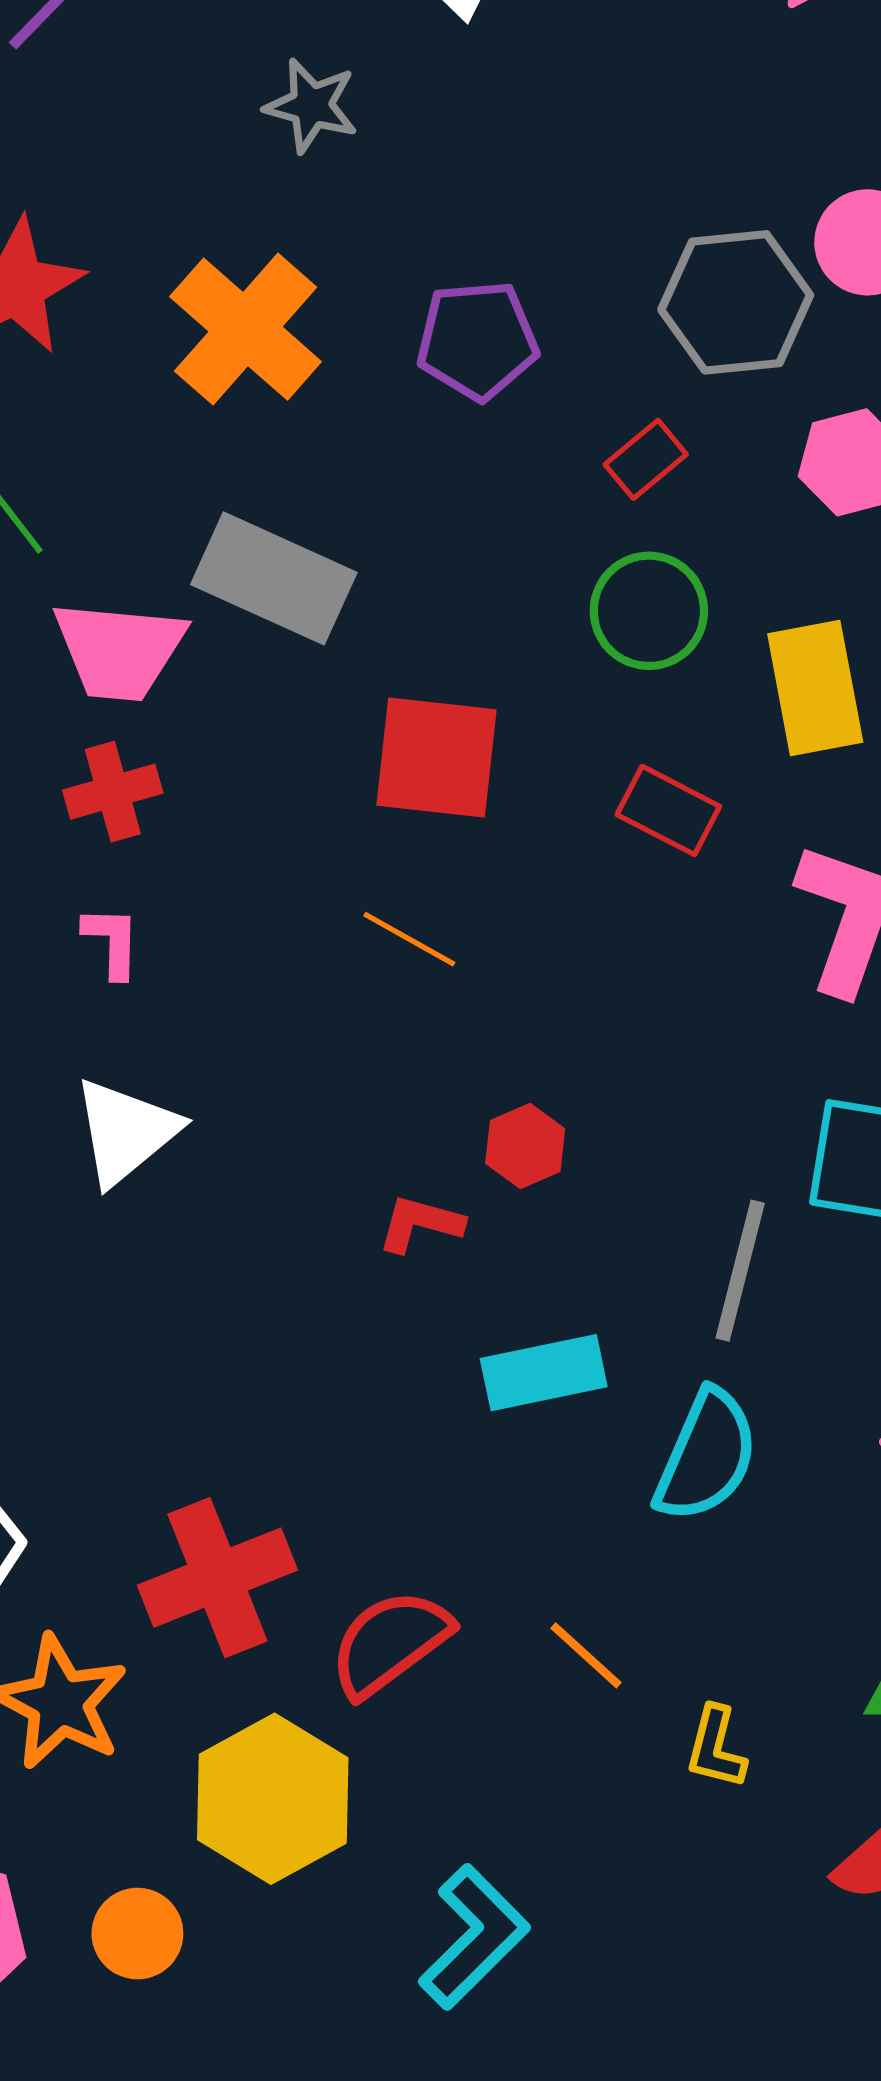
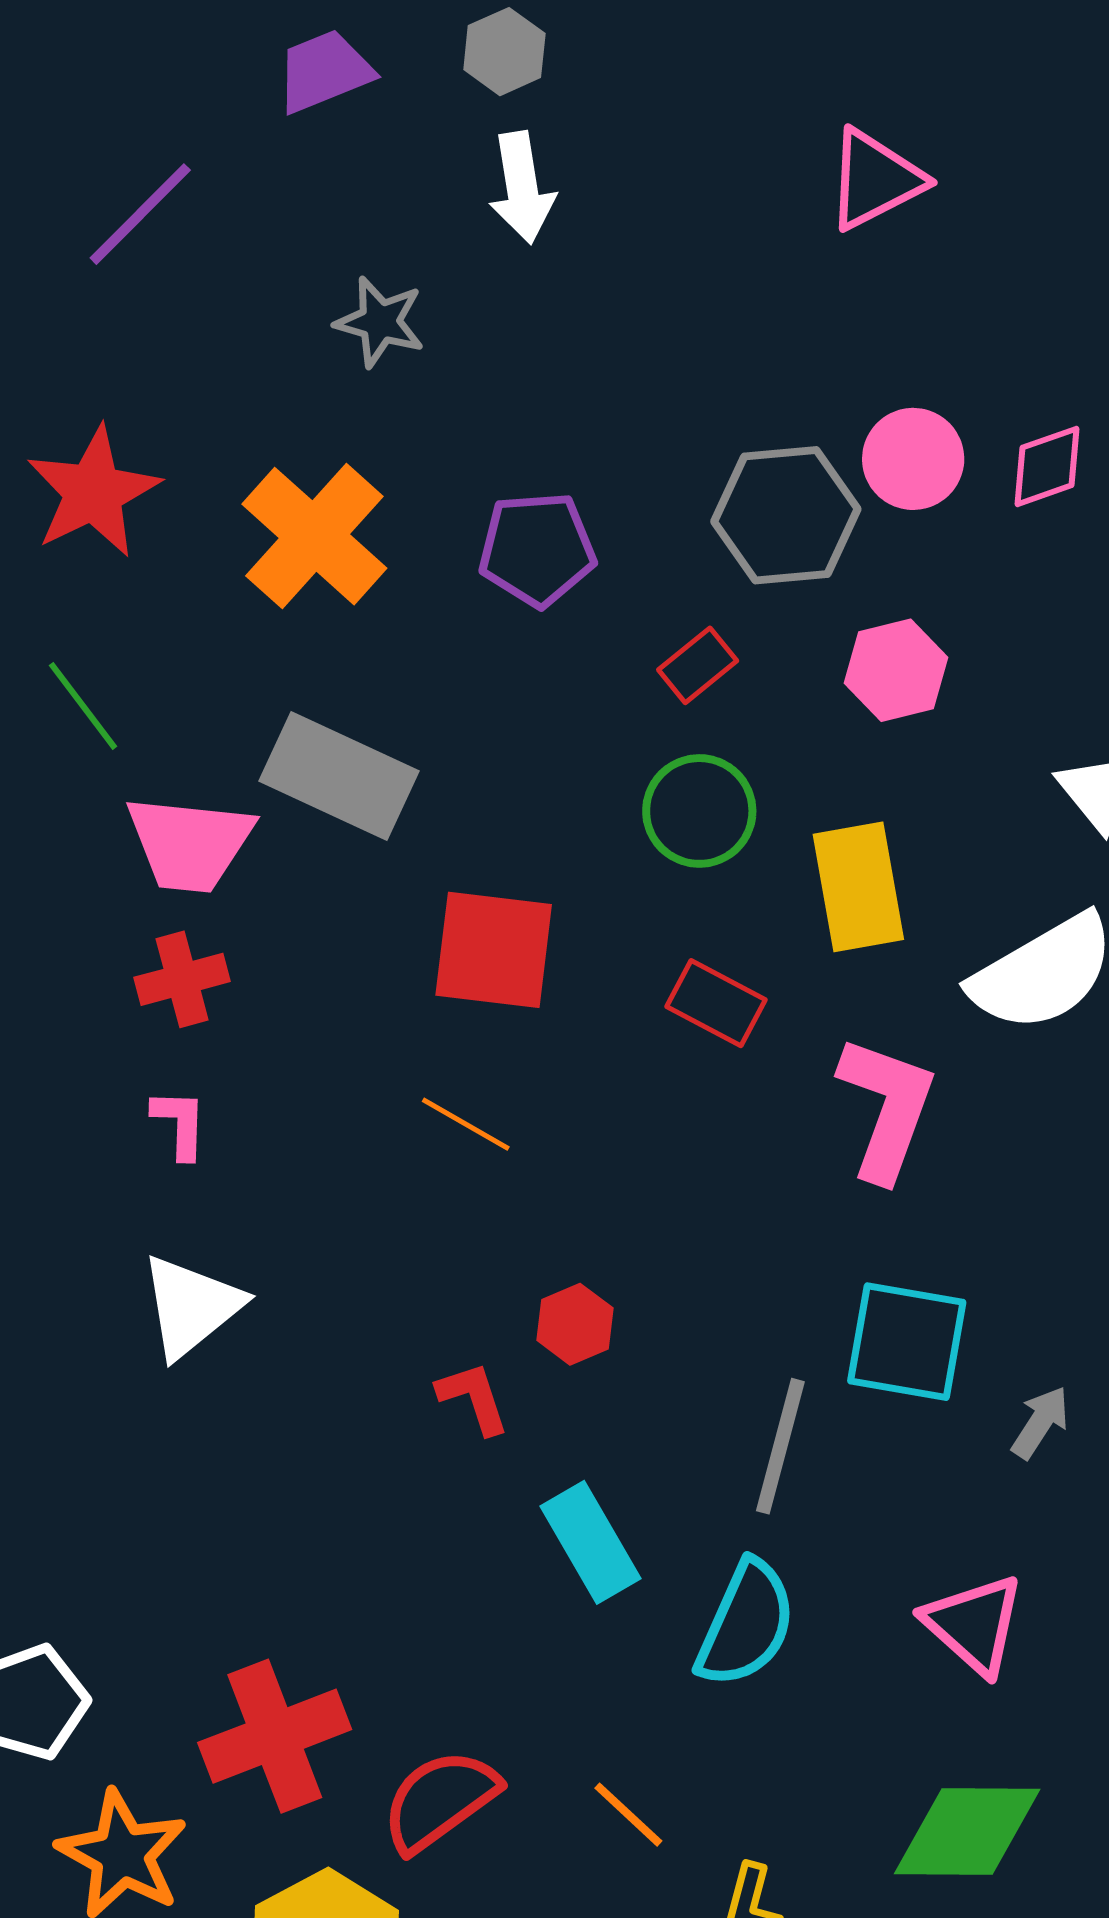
red L-shape: (420, 1224) -> (473, 1398), turned 56
cyan rectangle: (544, 1373) -> (590, 1542), turned 71

